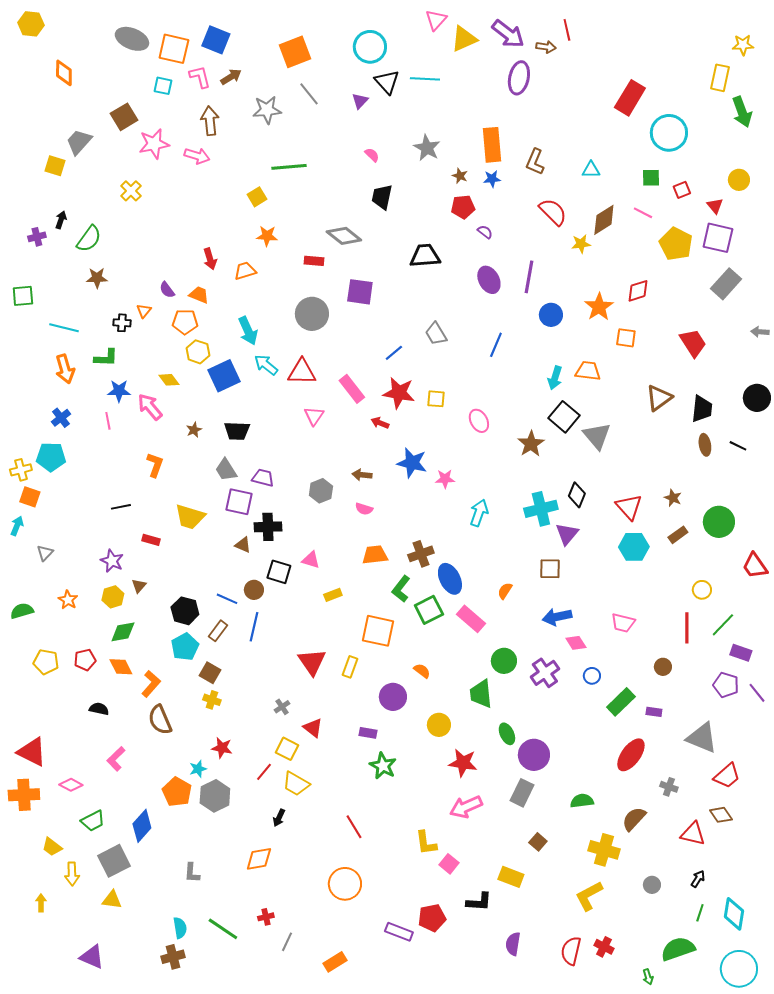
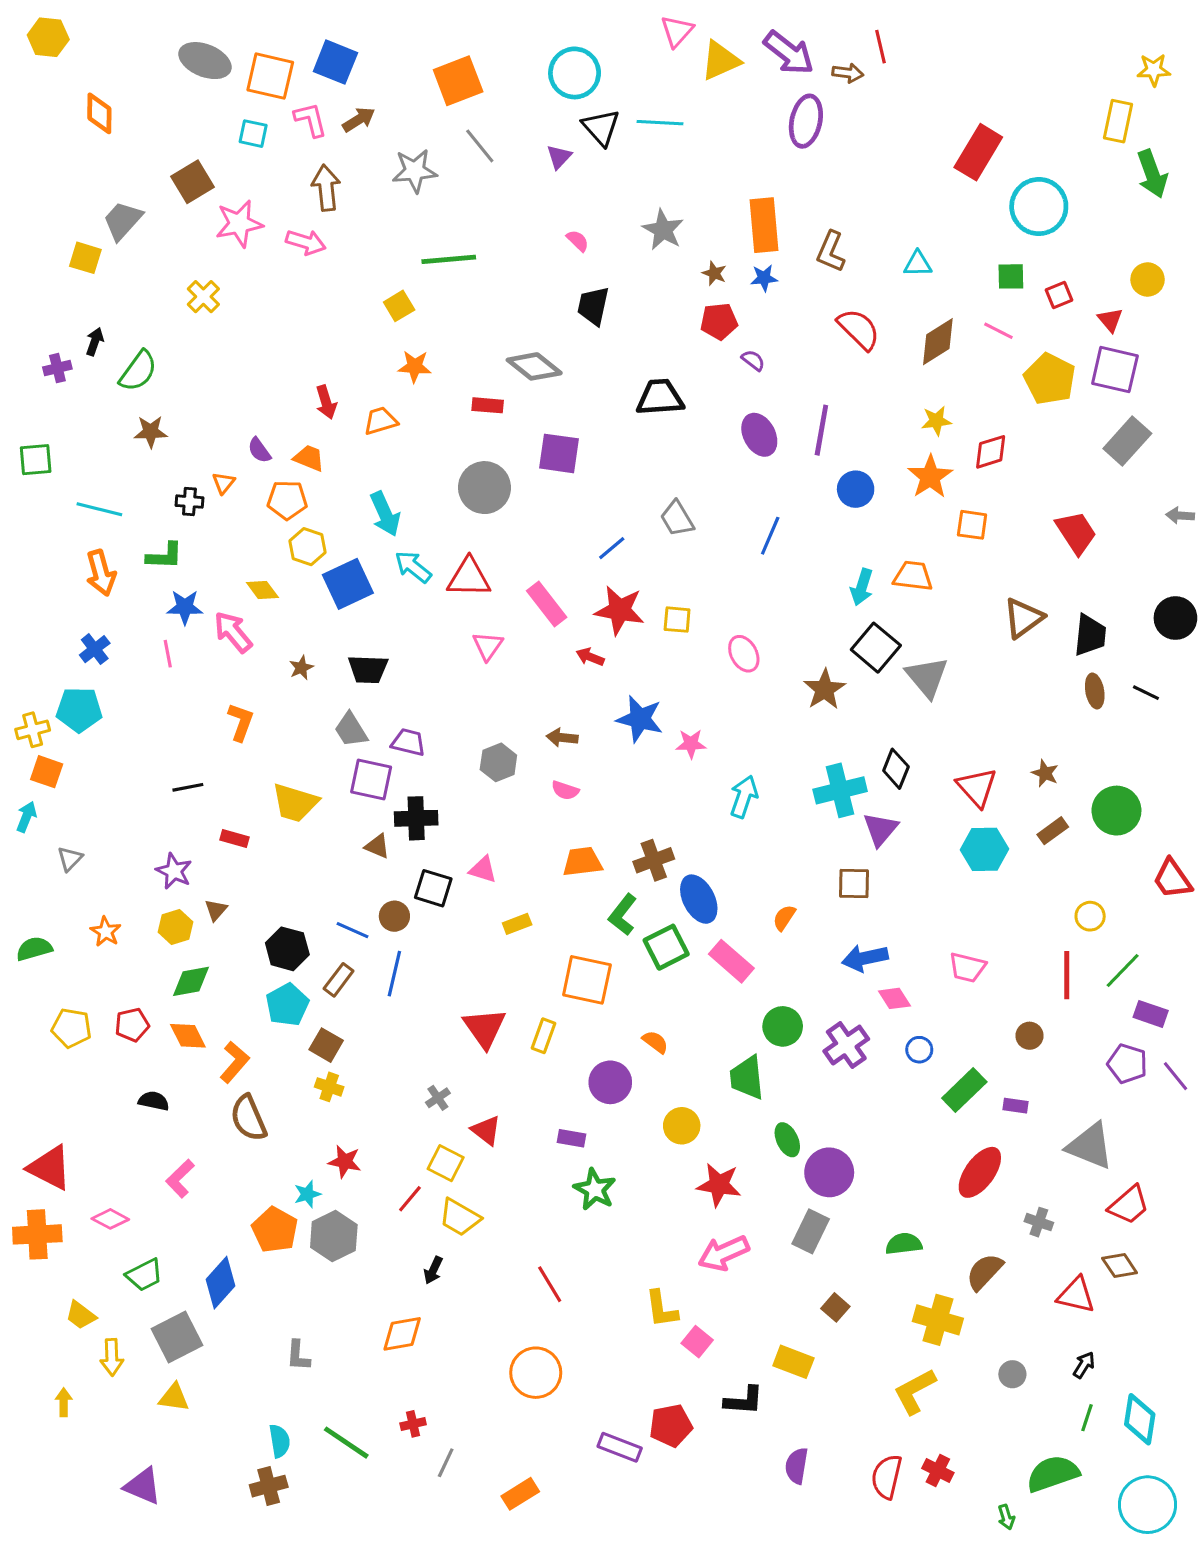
yellow star: (581, 244) -> (936, 421), moved

